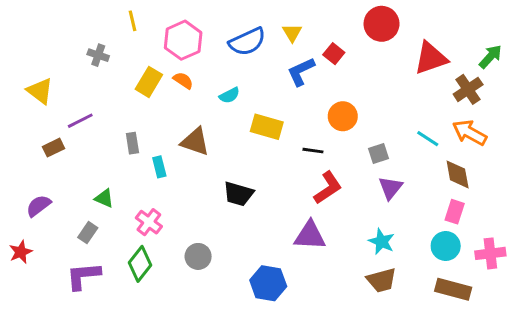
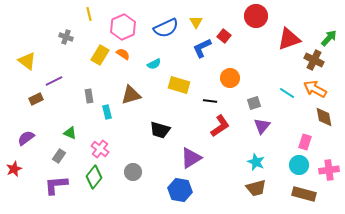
brown cross: (468, 89) -> (314, 60), turned -30
brown triangle: (195, 142) -> (131, 95), turned -35
brown diamond: (458, 174) -> (324, 117), moved
purple triangle: (310, 236) -> (191, 158), moved, turned -35

